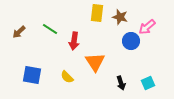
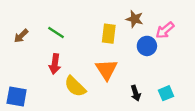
yellow rectangle: (97, 13) -> (109, 34), moved
red arrow: (74, 41) -> (55, 64), moved
blue square: (32, 75) -> (17, 97), moved
yellow semicircle: (67, 77) -> (75, 86), size x1.5

